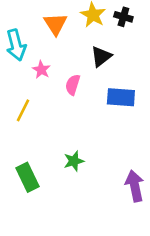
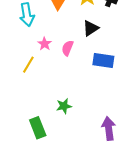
pink star: (41, 70) -> (45, 44), moved
green rectangle: (27, 177) -> (38, 128), moved

